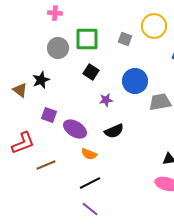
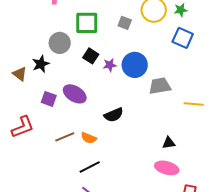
gray circle: (58, 48) -> (60, 43), moved
purple star: (106, 100) -> (110, 65), moved
purple ellipse: (75, 129) -> (75, 94), moved
brown line: (46, 165) -> (65, 137), moved

